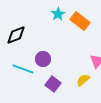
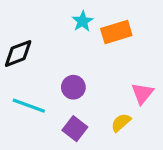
orange rectangle: (80, 21) -> (116, 32), turned -54
purple circle: (43, 59) -> (73, 87), moved

